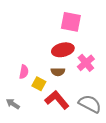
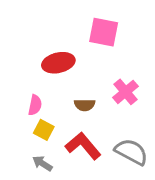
red ellipse: (63, 50) -> (58, 63), moved
yellow square: (39, 84) -> (44, 130), moved
gray arrow: (13, 104) -> (42, 163), moved

